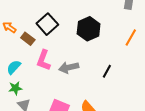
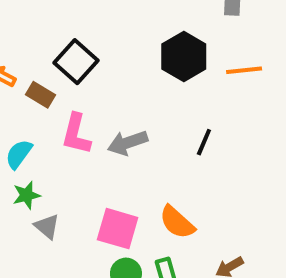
black hexagon: (89, 29) -> (184, 57), moved
orange line: (131, 37) -> (244, 70), turned 60

